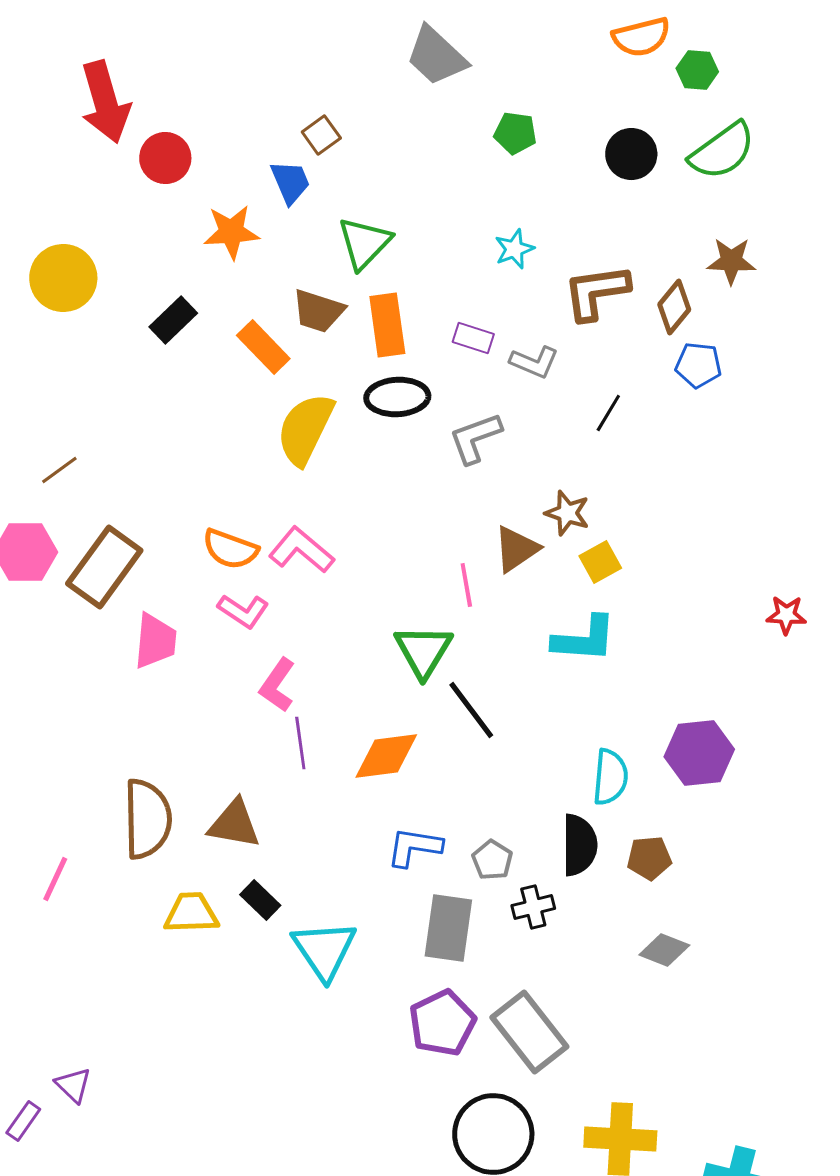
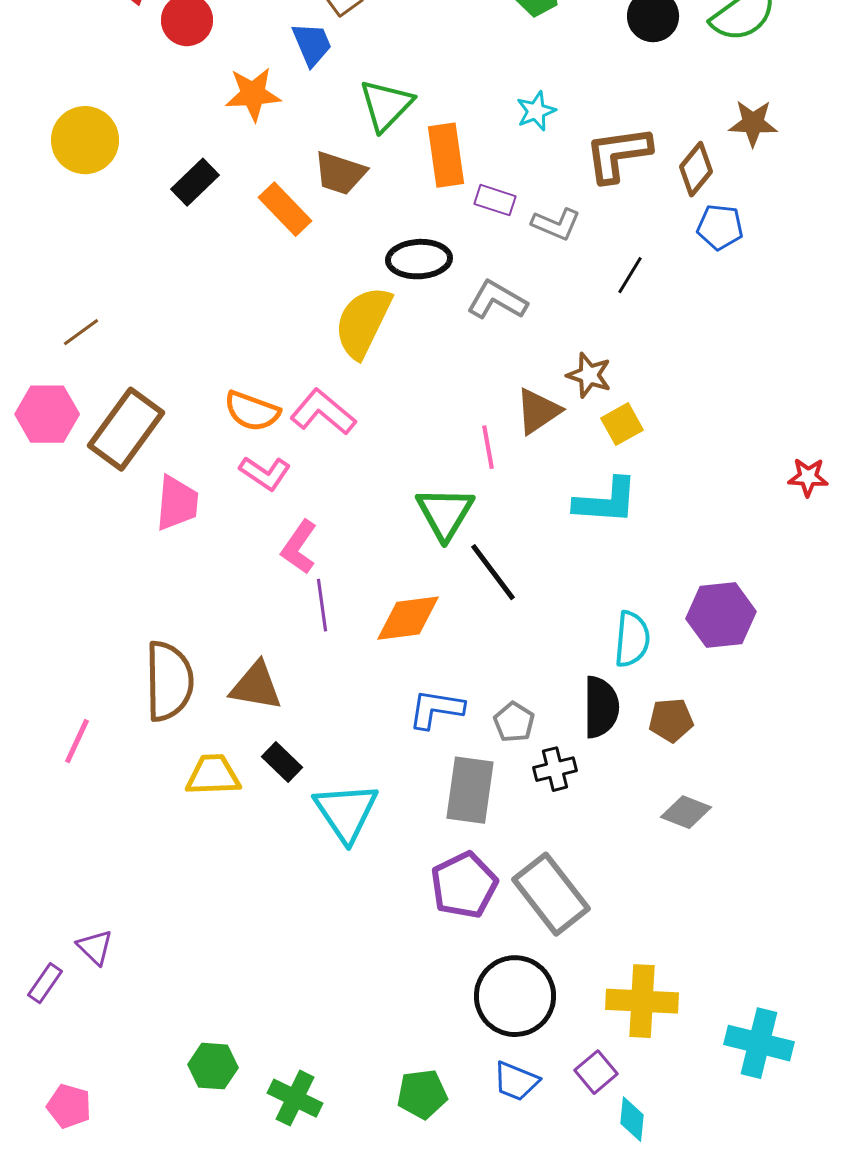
orange rectangle: (387, 325) -> (446, 155), moved
yellow semicircle: (305, 429) -> (363, 322), moved
gray L-shape: (475, 438) -> (497, 300), turned 50

